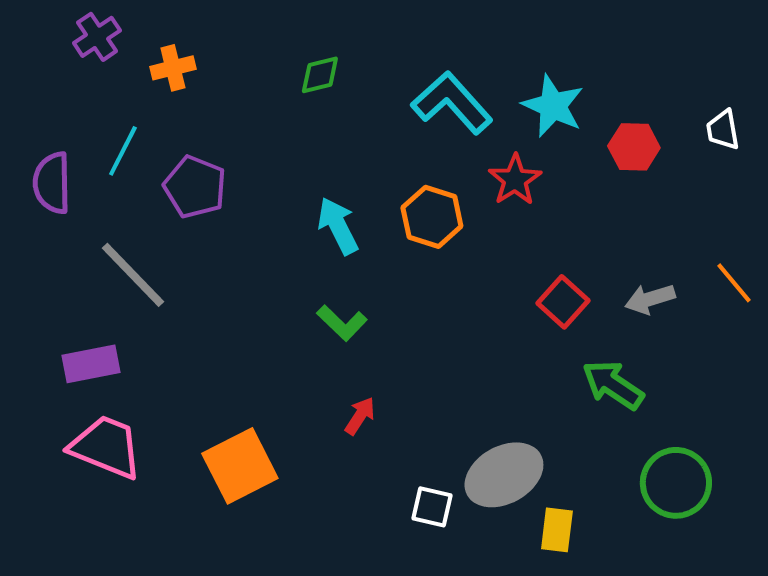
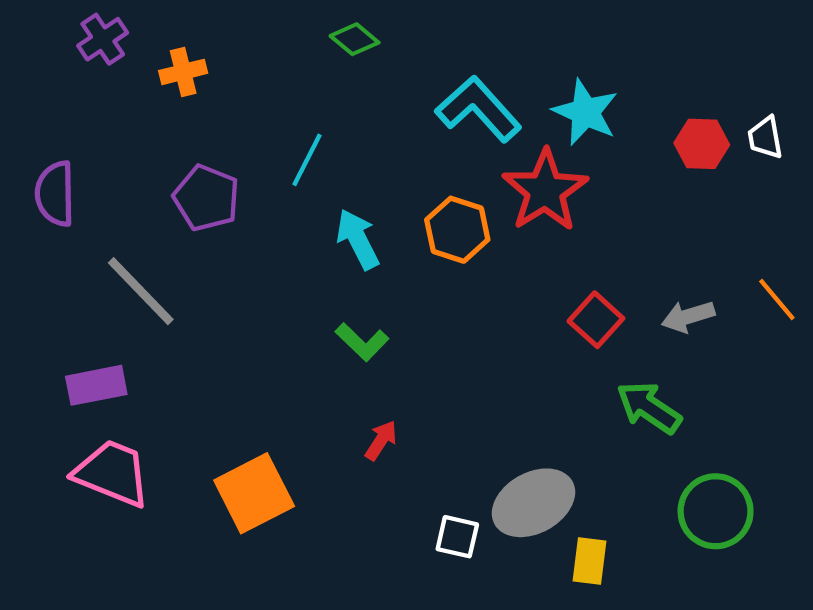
green diamond: (320, 75) -> (355, 39), moved, turned 54
red hexagon: (634, 147) -> (702, 144), moved
cyan line: (123, 151) -> (307, 160), moved
red star: (515, 180) -> (545, 191), size x1.5

